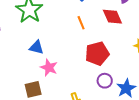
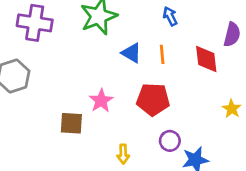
blue triangle: (36, 47) -> (131, 53), moved
red pentagon: (97, 54) -> (153, 99), moved

